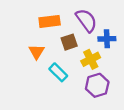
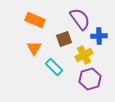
orange rectangle: (50, 21) -> (35, 20), moved, turned 30

